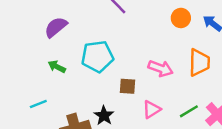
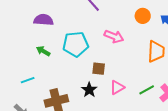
purple semicircle: (56, 27) -> (43, 20), turned 42
pink arrow: (161, 68) -> (114, 36), moved
black star: (104, 116) -> (89, 90), moved

